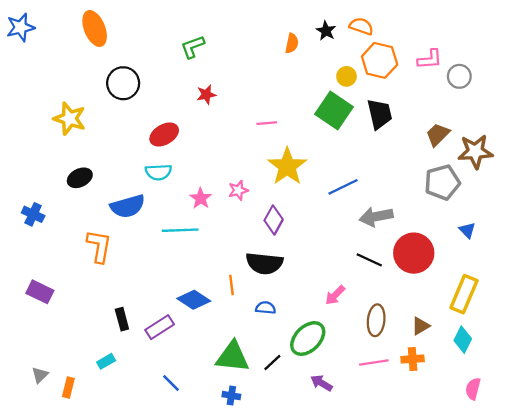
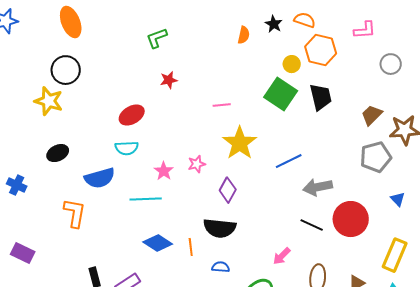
pink L-shape: (430, 59) -> (365, 30), moved
black circle: (123, 83) -> (66, 70), moved
blue diamond: (194, 300) -> (158, 243), moved

